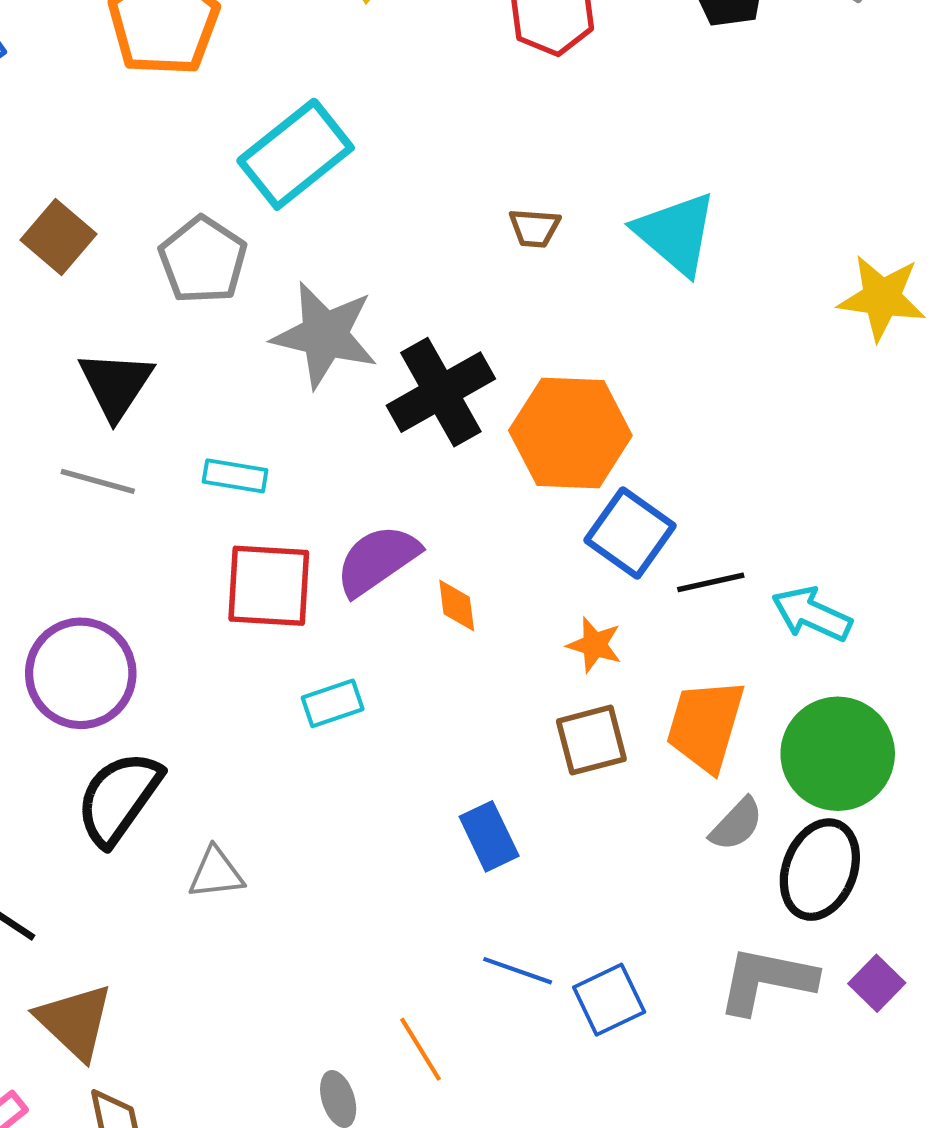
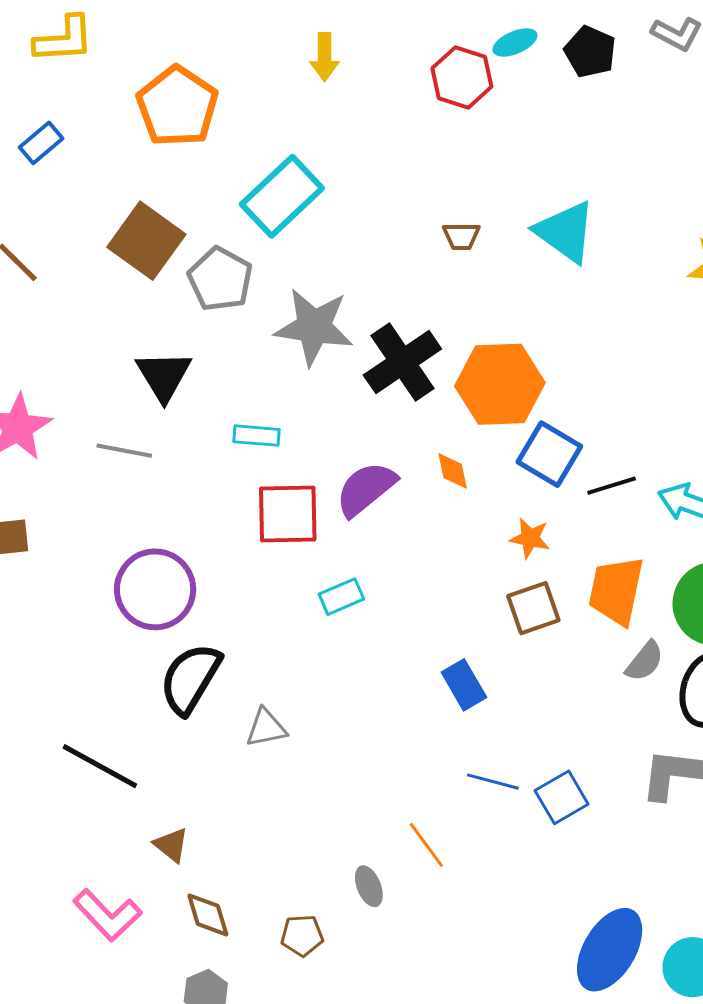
brown square: (58, 237) -> (146, 241), moved, size x1.4
gray line: (98, 481) -> (124, 451), moved
orange diamond: (457, 605) -> (453, 471), moved
brown triangle: (75, 1022) -> (171, 845), size x0.6

